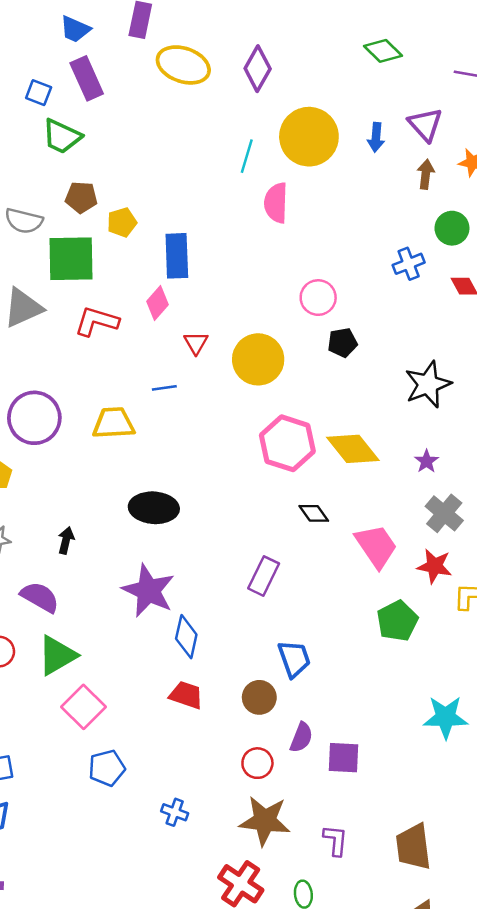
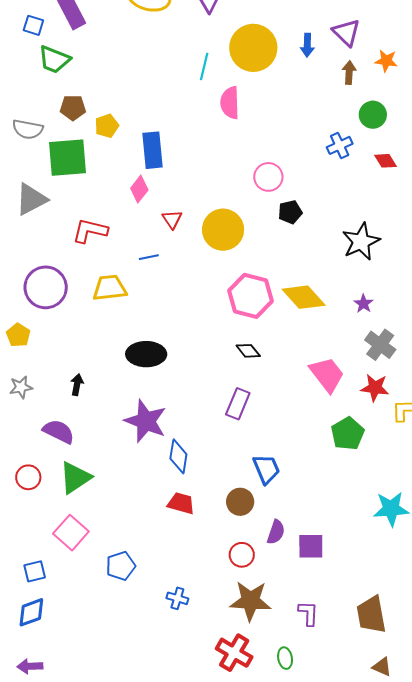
red L-shape: (97, 321) -> (90, 231), moved
black diamond: (314, 513) -> (248, 351), moved
pink square: (83, 707) -> (71, 533), moved

